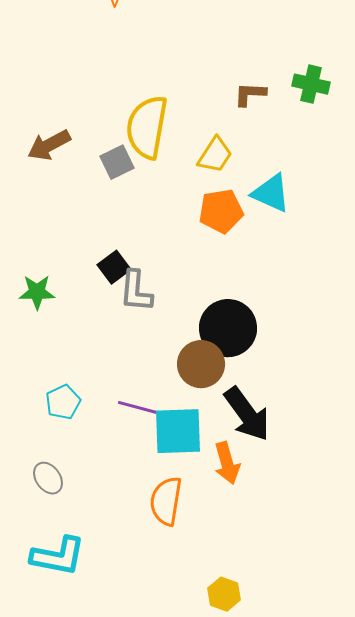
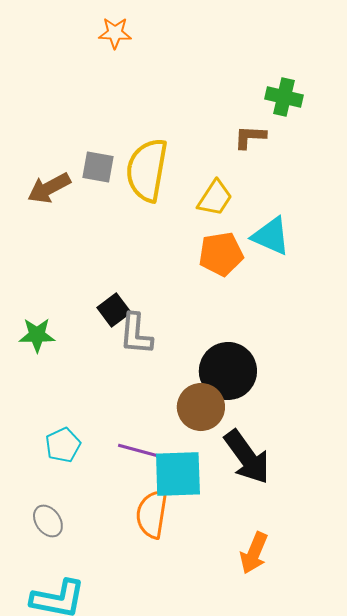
green cross: (311, 84) -> (284, 97), moved
gray square: (117, 162) -> (98, 167), moved, turned 36
orange arrow: (227, 463) -> (254, 553), moved, turned 39
orange semicircle: (166, 501) -> (152, 514), moved

